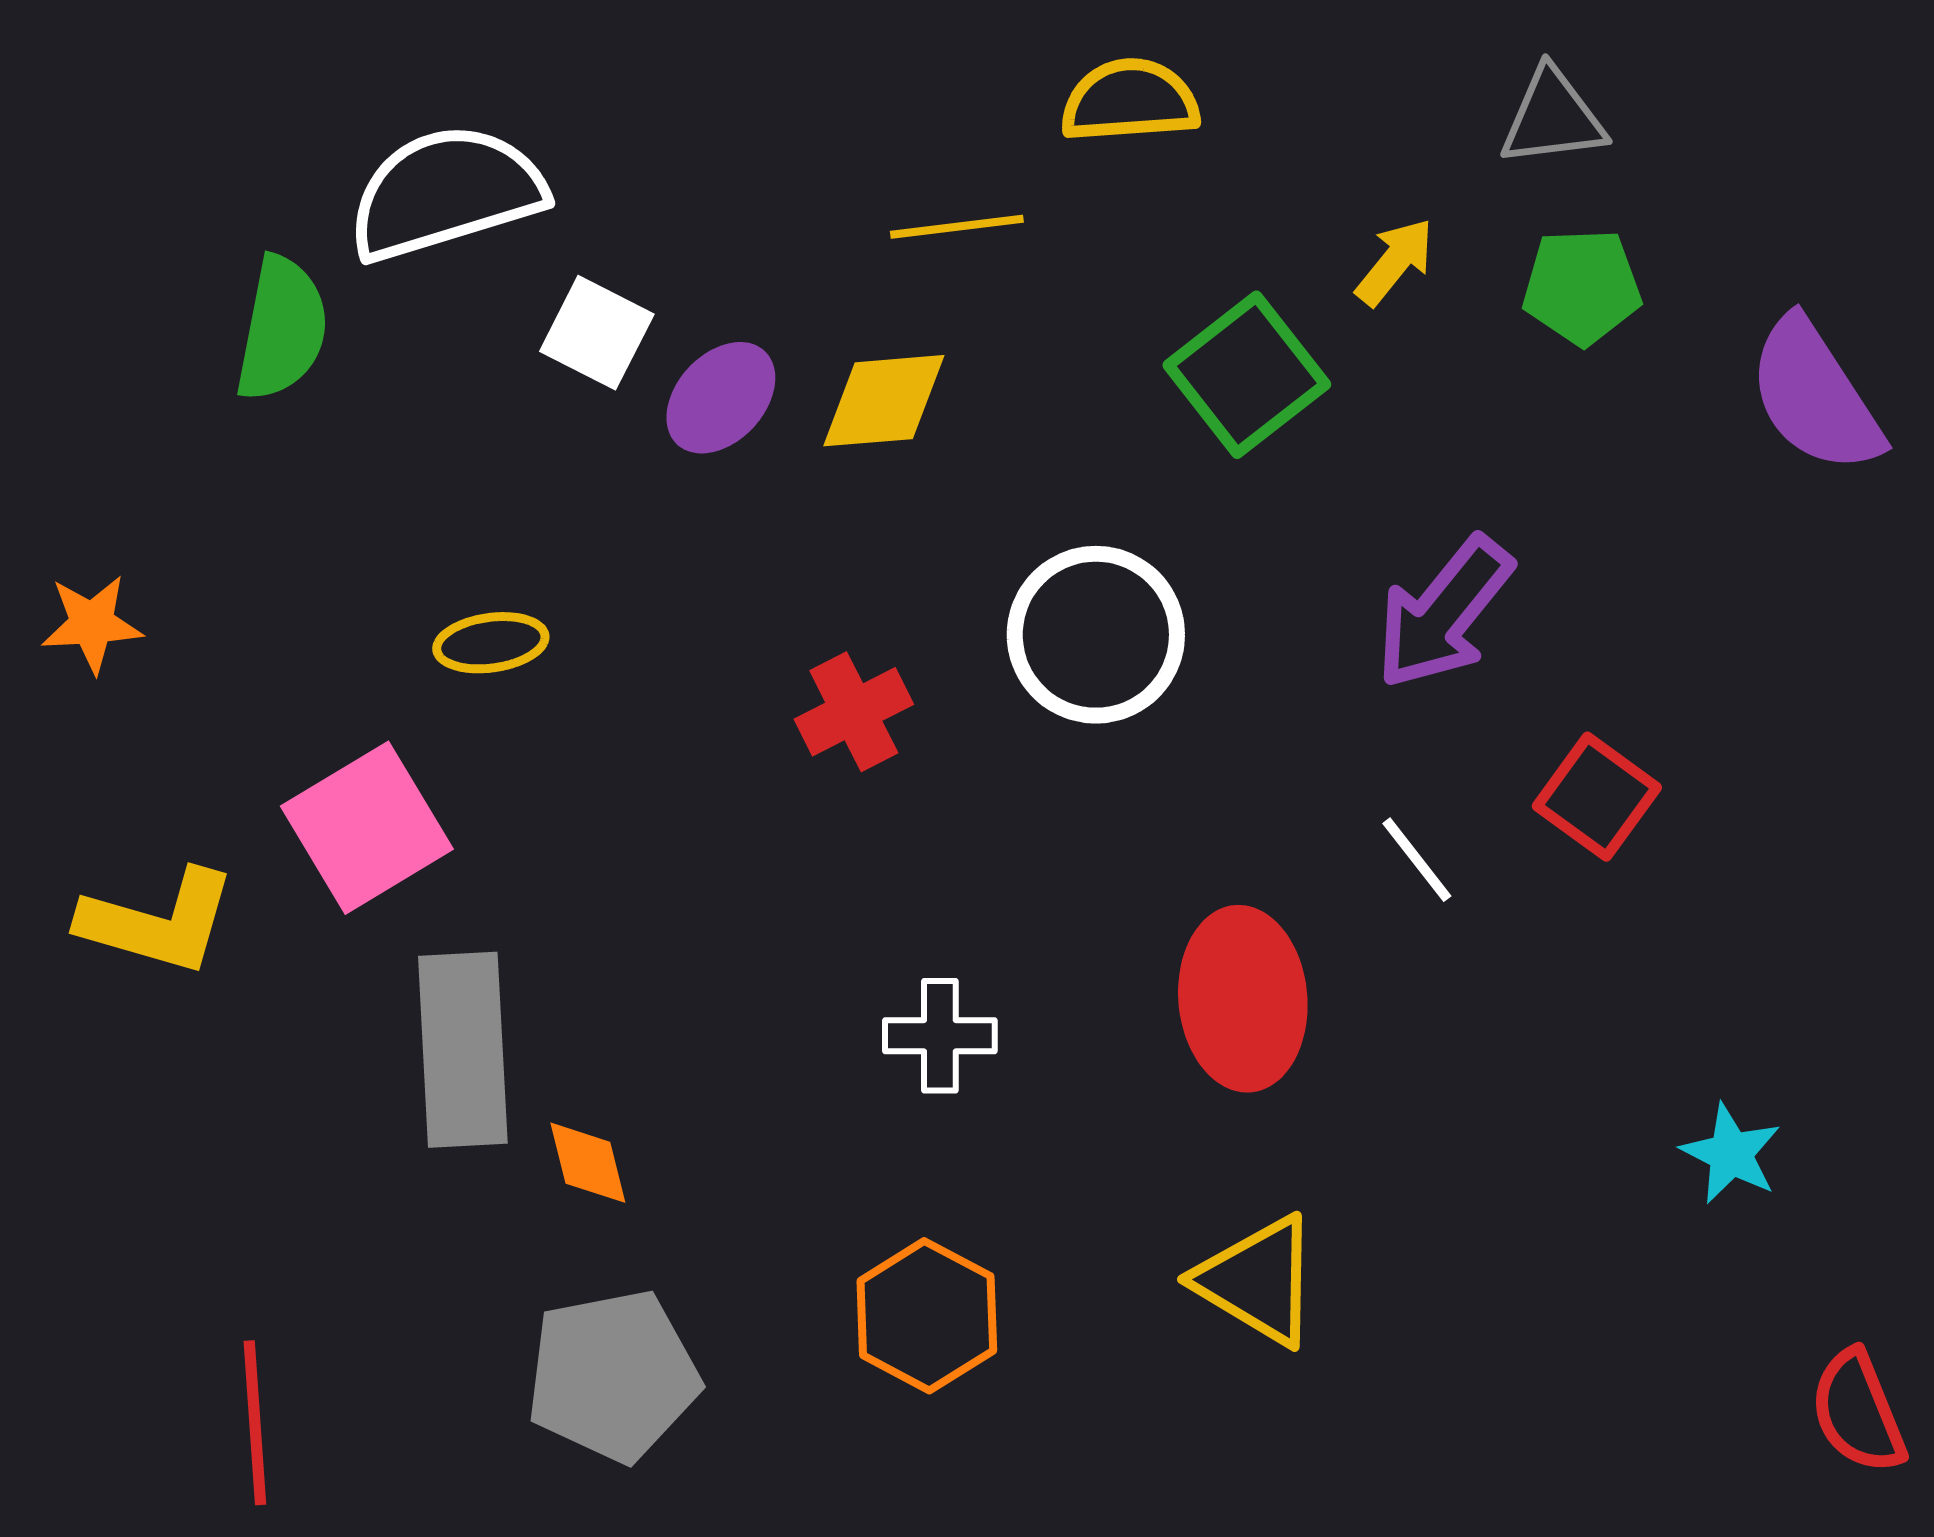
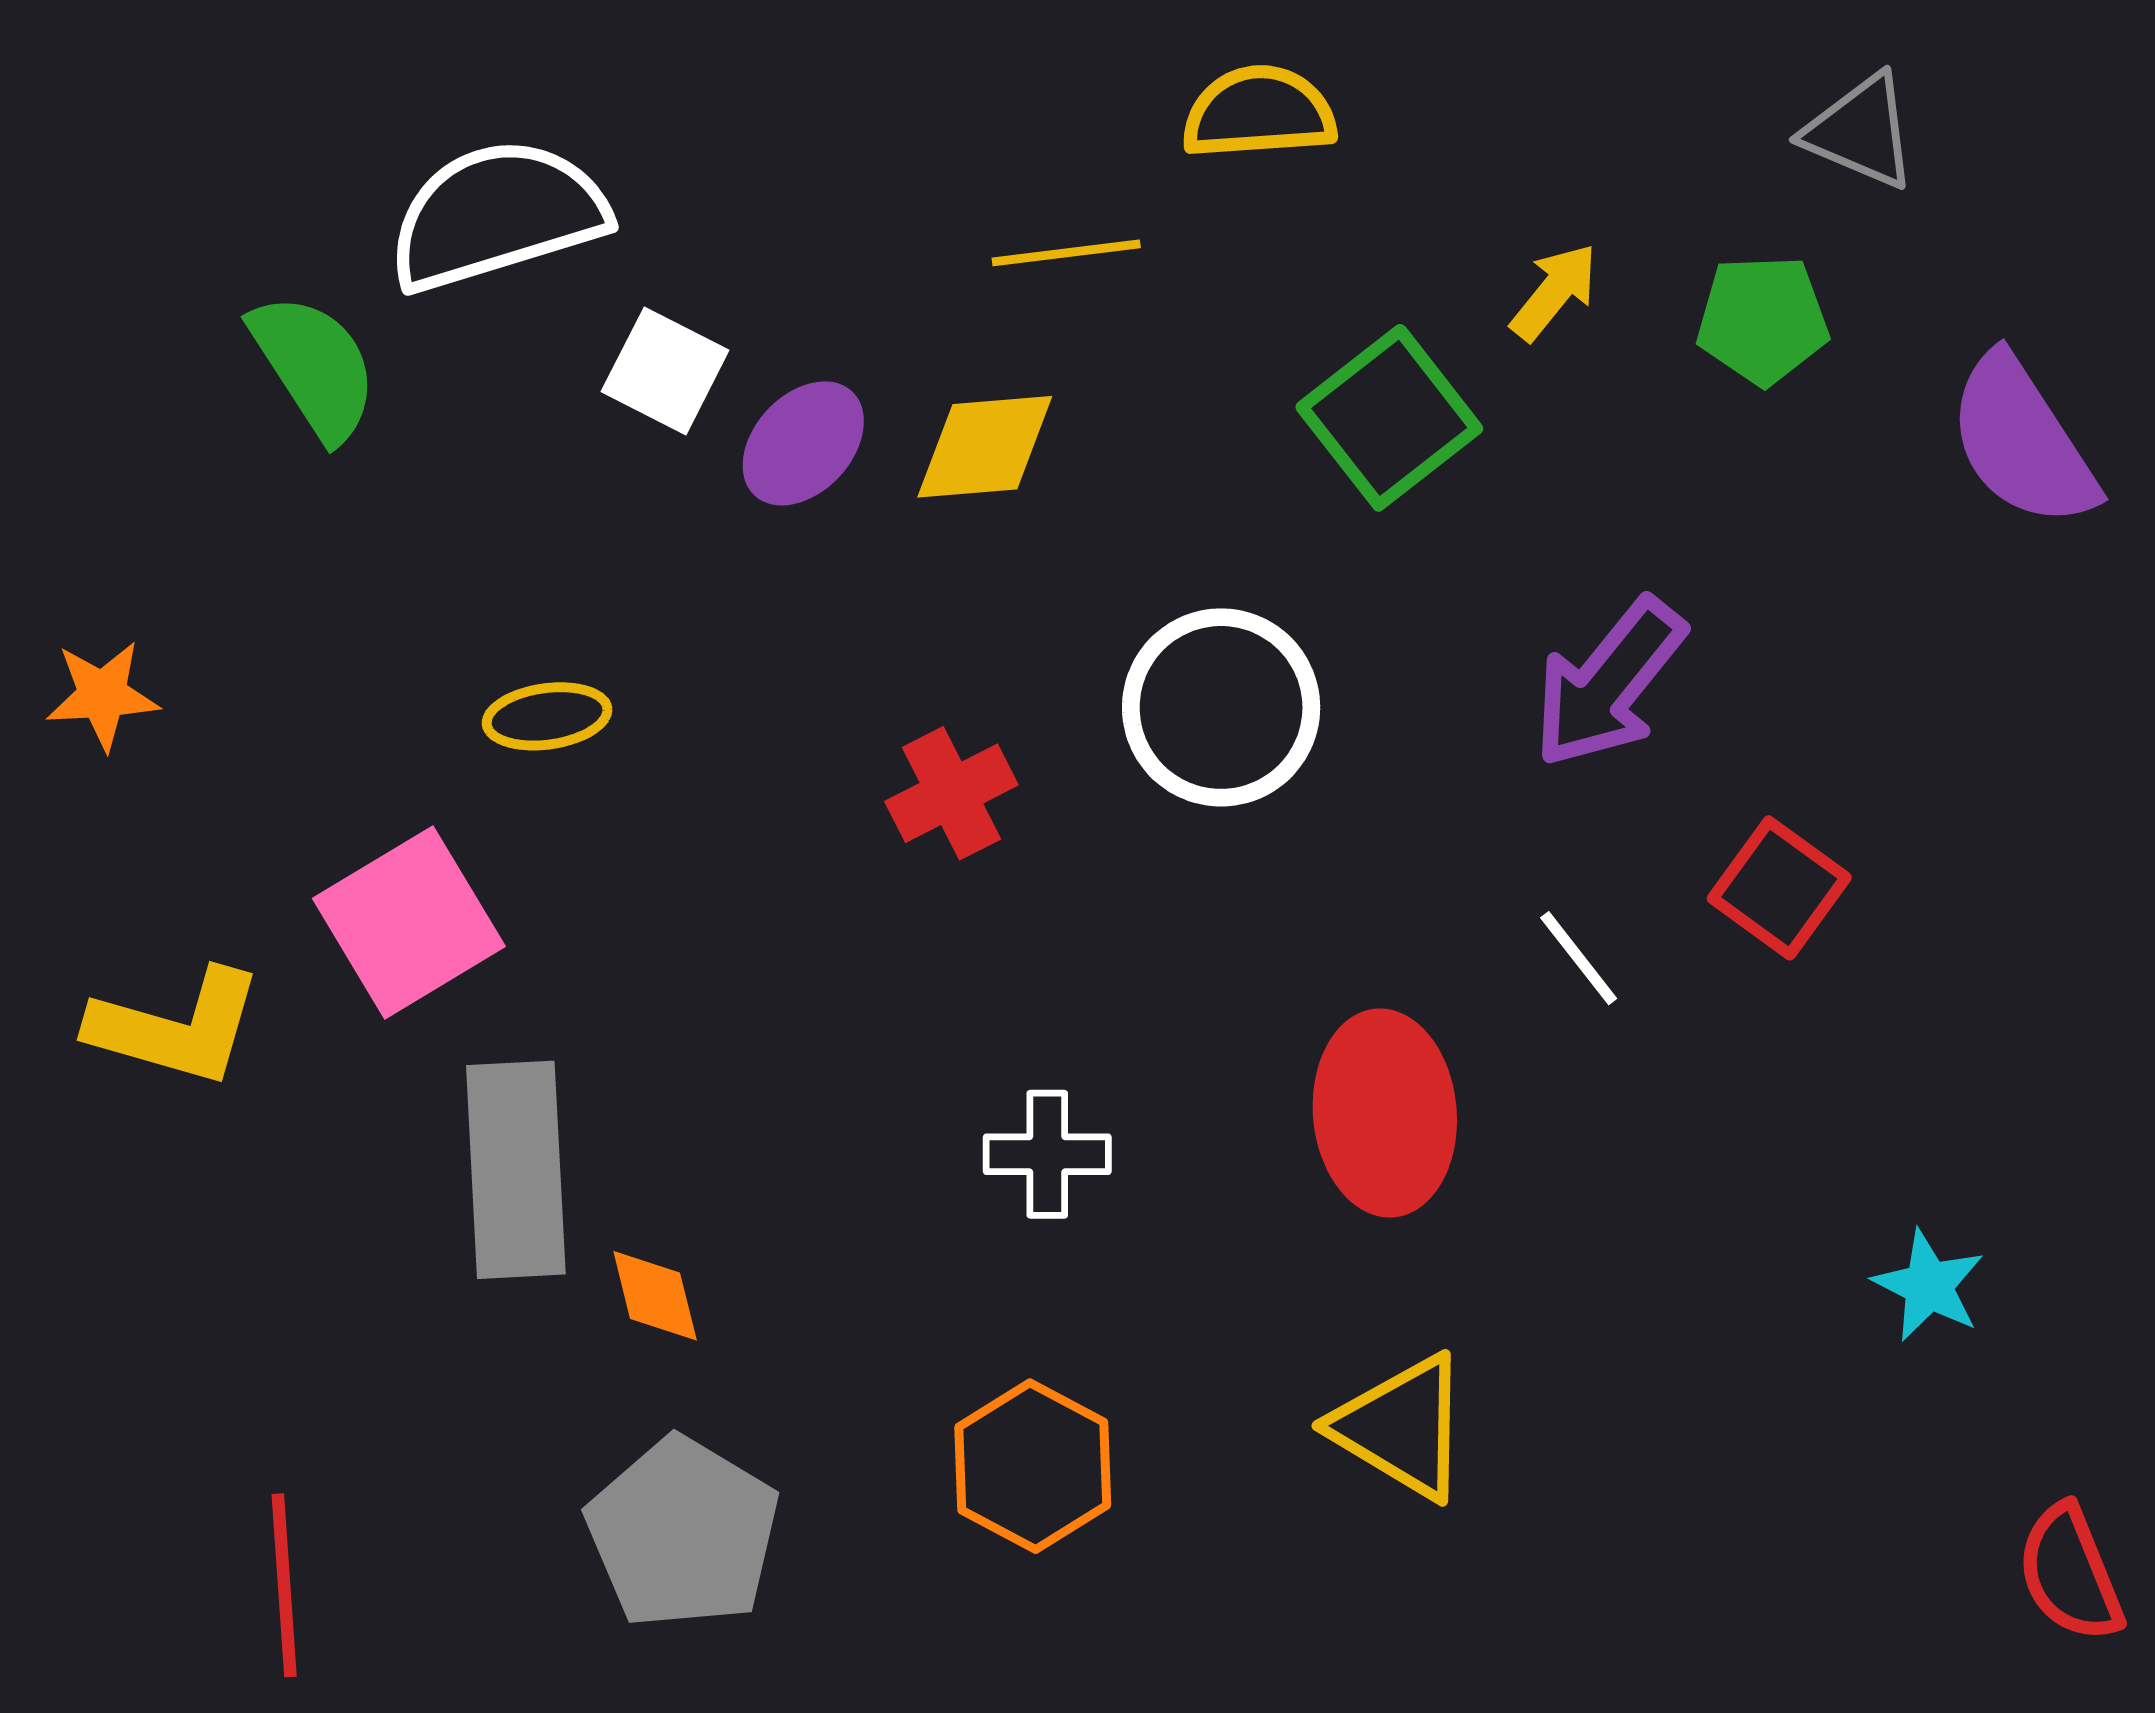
gray triangle: (1553, 118) -> (1861, 131), moved, turned 30
green semicircle: (282, 329) -> (314, 367), turned -44
gray pentagon: (613, 1376) -> (683, 1533), turned -30

